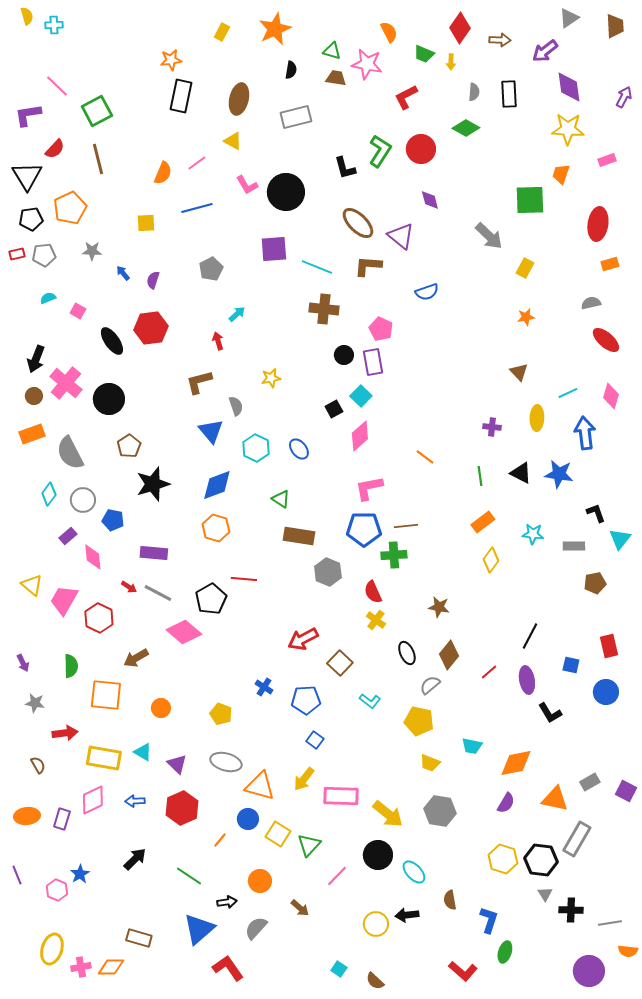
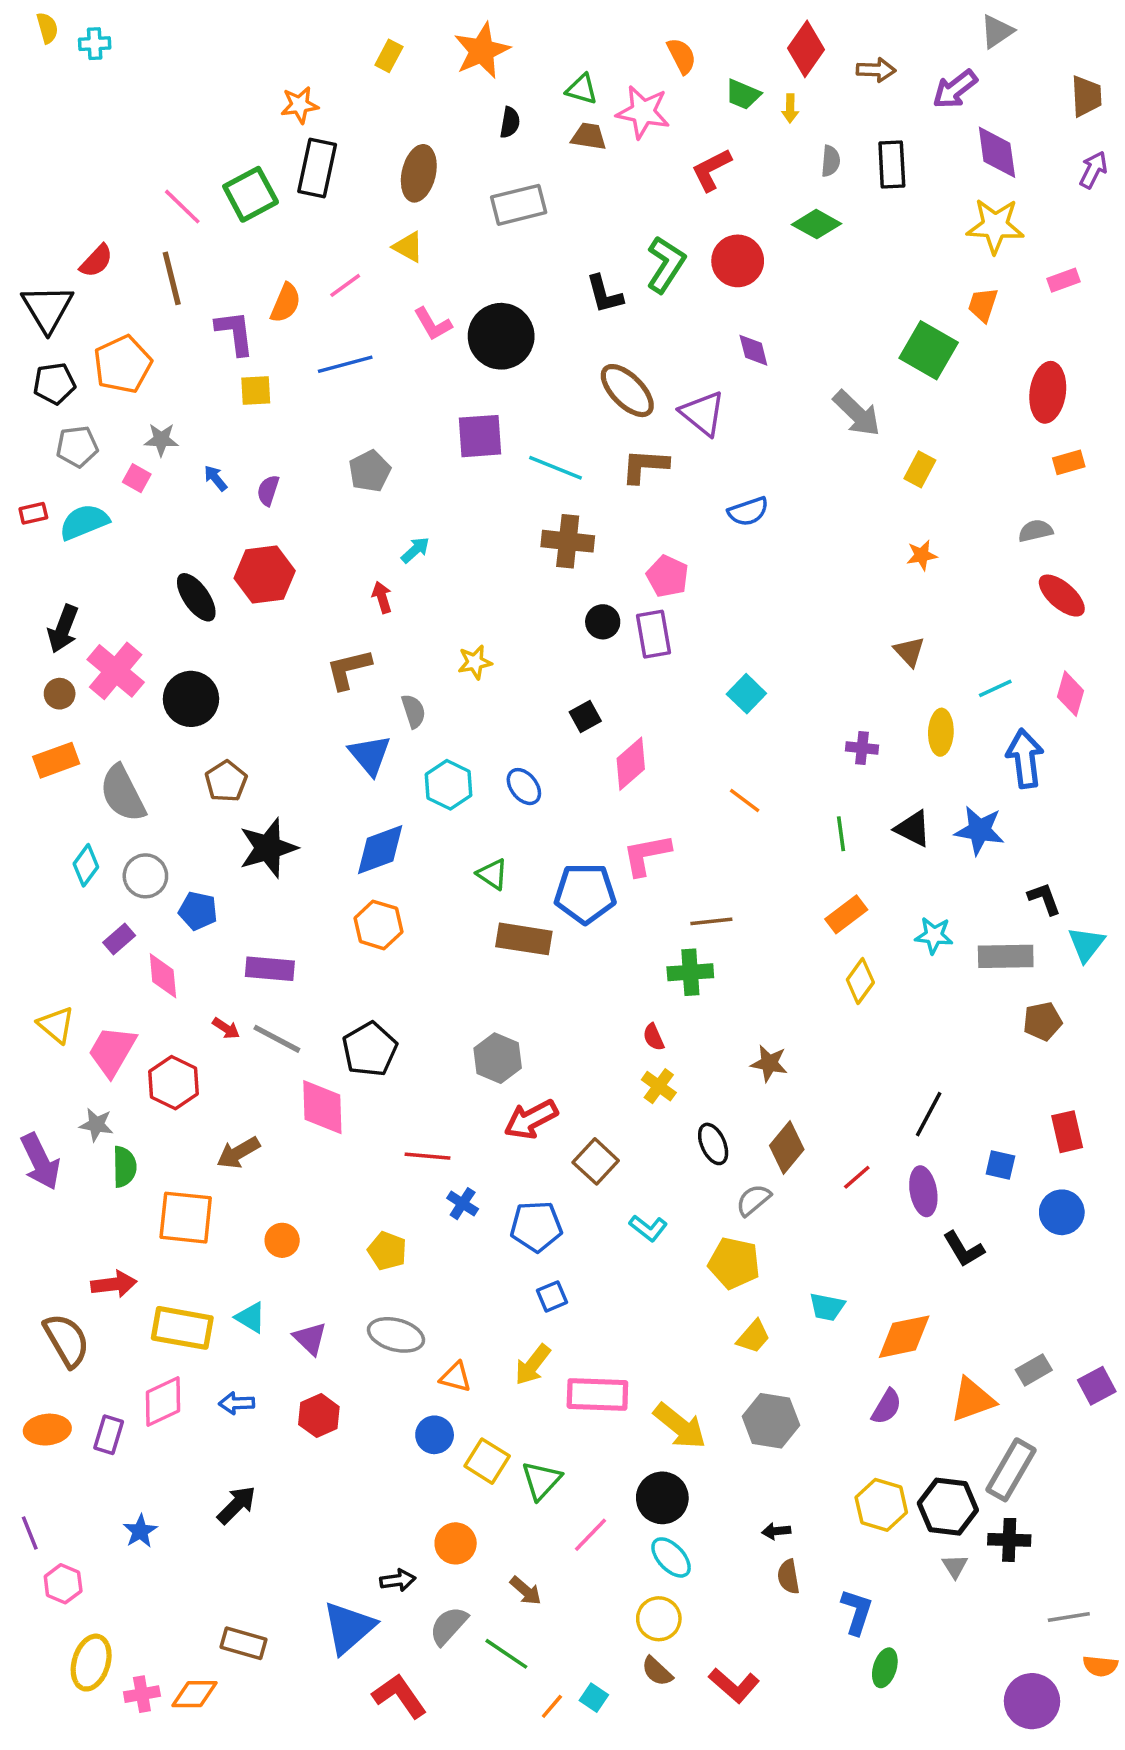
brown trapezoid: (615, 26) -> (1086, 96), moved
pink line: (57, 86) -> (182, 207), moved
green square: (97, 111) -> (251, 194), moved
purple L-shape: (28, 115) -> (235, 333), moved, turned 92
green square: (530, 200) -> (929, 350), turned 32
red rectangle: (17, 254) -> (33, 513), moved
cyan semicircle: (48, 298) -> (84, 522), size x1.8
pink square: (78, 311) -> (137, 478), moved
cyan square: (361, 396) -> (746, 694), moved
blue pentagon: (364, 529) -> (585, 893), moved
gray rectangle: (574, 546) -> (1006, 956), size x1.4
gray hexagon: (328, 572) -> (498, 1058), moved
red line: (244, 579) -> (428, 1156), moved
red semicircle: (373, 592) -> (654, 1037), size x0.7
pink diamond: (184, 632) -> (322, 1107), turned 48
purple arrow: (23, 663) -> (40, 1161), size x1.8
gray star: (35, 703) -> (96, 1125), moved
blue square: (315, 740) -> (552, 1296), turned 30
yellow trapezoid: (430, 763) -> (753, 1337), turned -70
brown semicircle: (38, 765) -> (67, 1340), size x1.8
orange triangle: (260, 786) -> (456, 1377), size x0.6
purple square: (626, 791) -> (1097, 1386), turned 35
orange triangle: (555, 799) -> (972, 1400), turned -32
red hexagon: (182, 808) -> (319, 1416), size x0.7
orange line: (220, 840) -> (552, 1706), moved
cyan ellipse: (414, 872) -> (671, 1557), moved
green line: (189, 876) -> (506, 1654), moved
pink hexagon: (57, 890) -> (63, 1584), moved
black cross: (571, 910) -> (1009, 1540), moved
black arrow: (407, 915) -> (776, 1531), moved, size x0.7
red L-shape: (463, 971) -> (734, 1685), moved
brown semicircle: (375, 981) -> (657, 1671), moved

